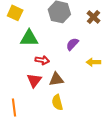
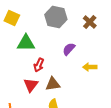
red arrow: (42, 60) -> (39, 65), turned 104

